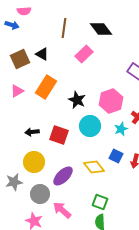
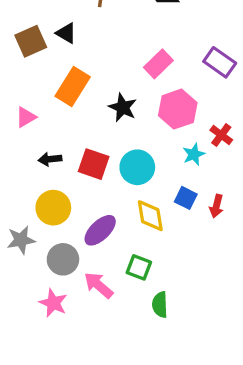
pink rectangle: (84, 54) -> (158, 64), moved
pink triangle: (17, 91) -> (26, 117), moved
cyan circle: (90, 126) -> (137, 167), moved
yellow diamond: (94, 167) -> (150, 216), turned 30
green square: (100, 202) -> (139, 267), moved

